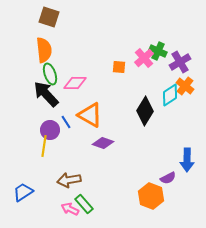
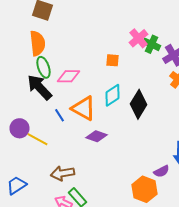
pink cross: (144, 58) -> (138, 38), moved
cyan diamond: (170, 95) -> (112, 95), moved
purple circle: (50, 130) -> (20, 128), moved
yellow line: (44, 146) -> (38, 139), turned -70

